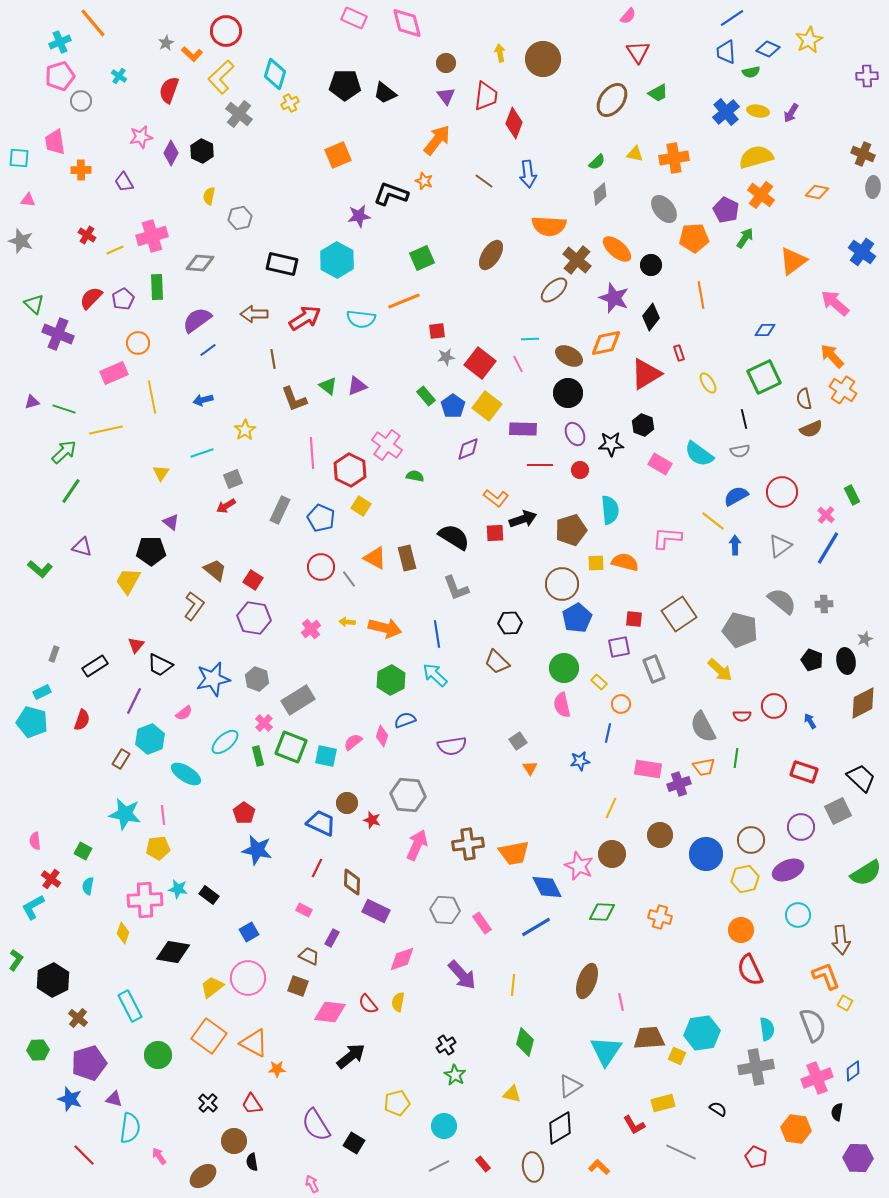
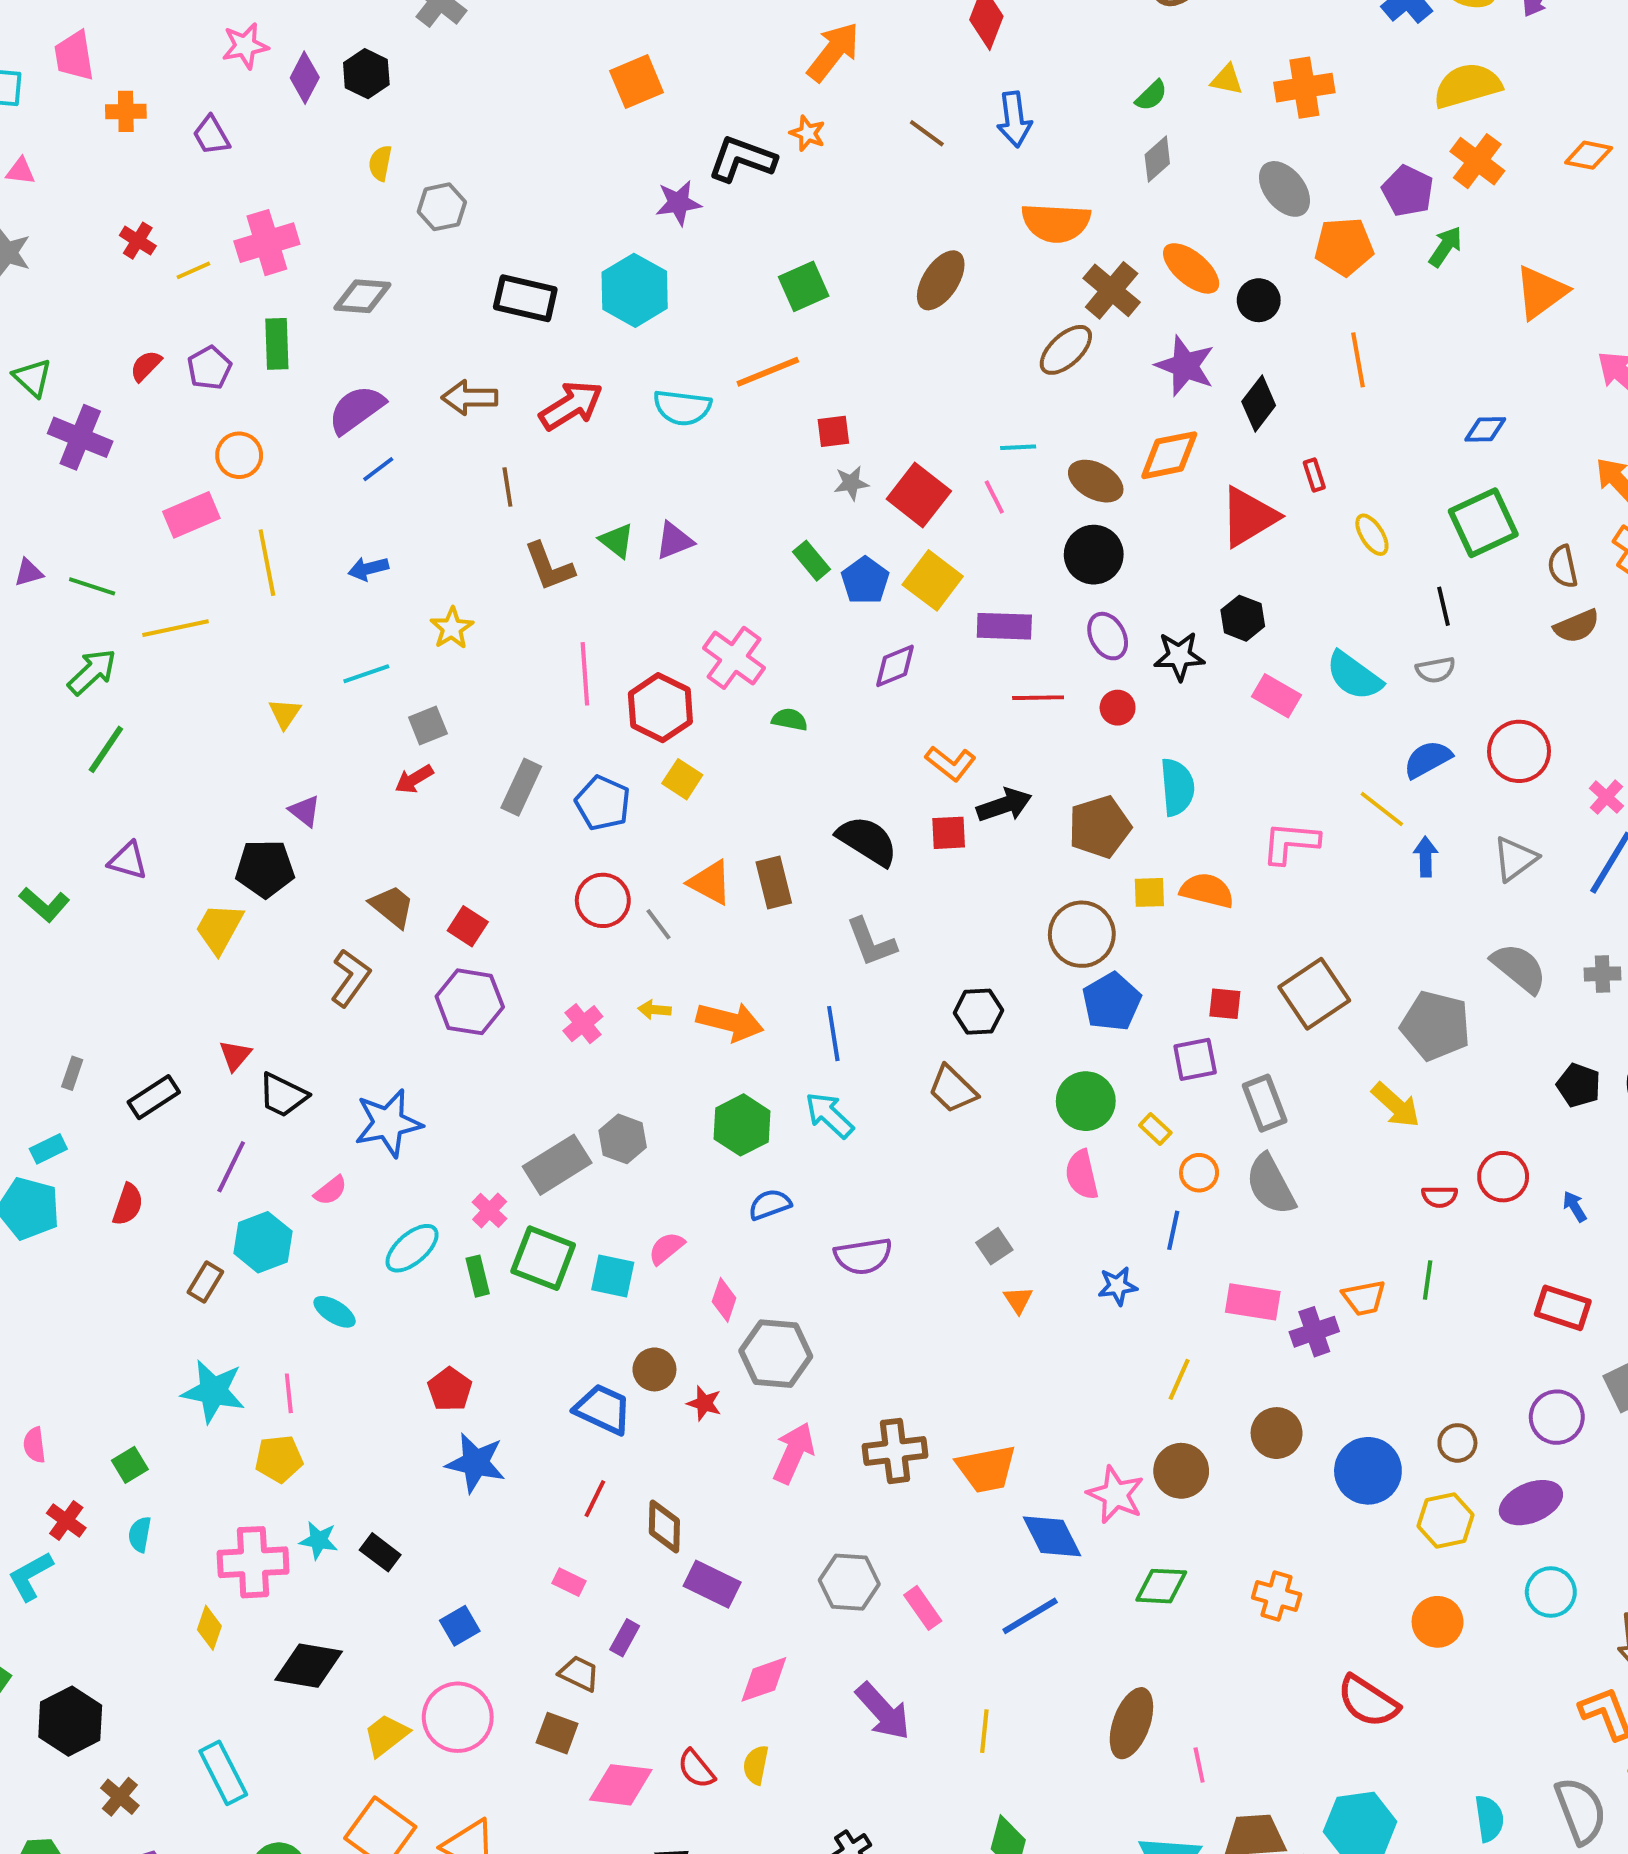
red semicircle: (91, 298) -> (146, 366), size x0.7
gray hexagon: (257, 679) -> (623, 1139), moved
gray semicircle: (703, 727) -> (1271, 1185), moved
pink diamond: (382, 736) -> (724, 1300), moved
cyan ellipse: (186, 774) -> (335, 1312), size x0.7
brown circle: (751, 840) -> (1457, 1443), size x0.7
green square: (83, 851) -> (130, 1465), turned 30
red semicircle: (750, 970) -> (1368, 1701), moved, turned -32

